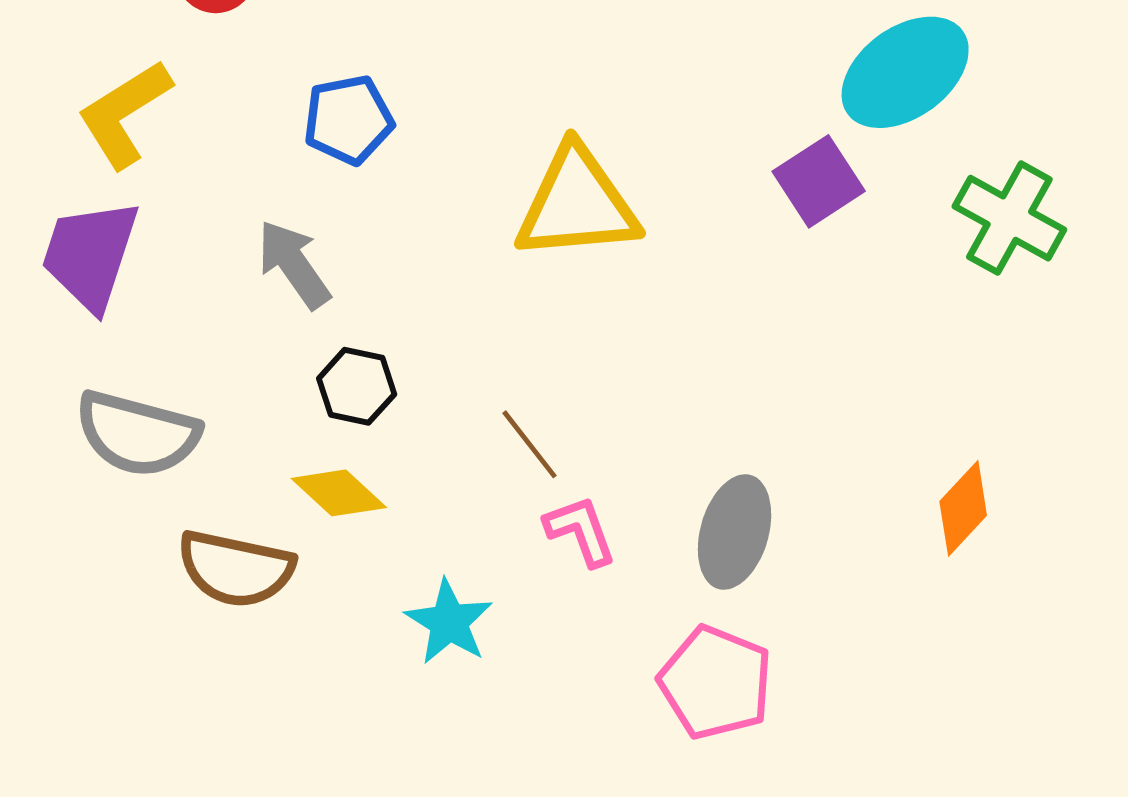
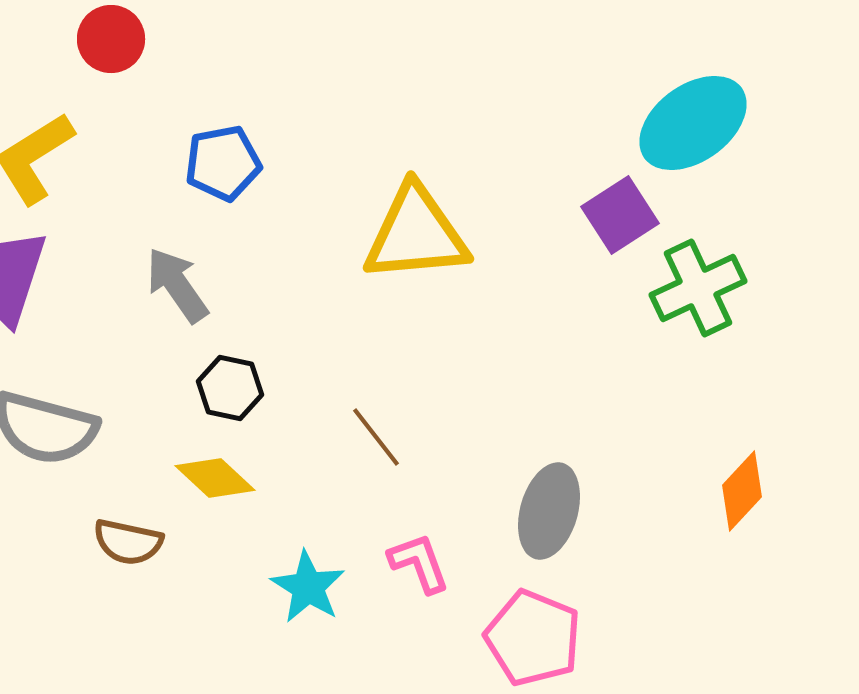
green cross: (1009, 218) -> (698, 288), moved, turned 36
pink L-shape: (581, 531) -> (419, 563), moved
brown semicircle: (236, 569) -> (128, 542), size x0.7

